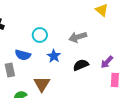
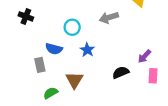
gray arrow: (78, 37) -> (109, 18), moved
black semicircle: (81, 65) -> (121, 72), moved

